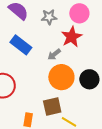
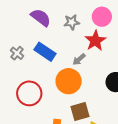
orange circle: (61, 77) -> (69, 81), moved

